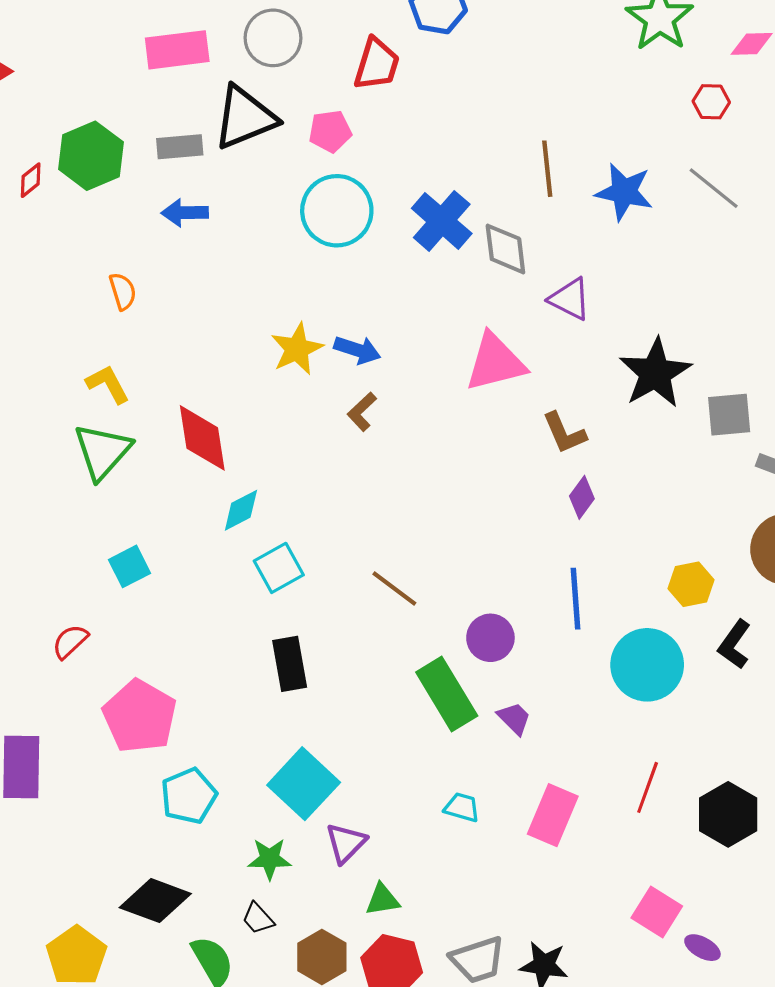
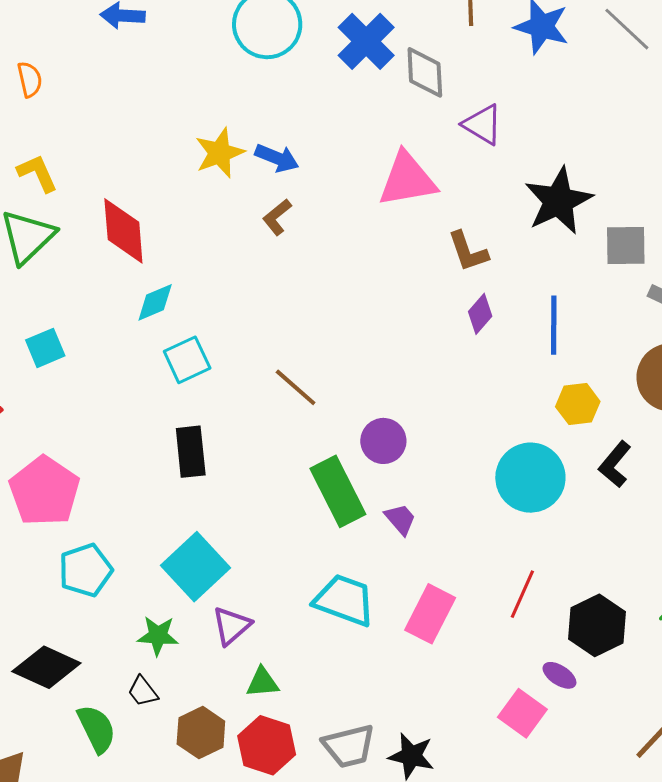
orange semicircle: (123, 291) -> (30, 79), moved
blue line: (575, 599) -> (554, 325), moved
cyan trapezoid: (462, 807) -> (344, 600), size x1.8
purple ellipse: (702, 948) -> (559, 675), moved

